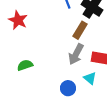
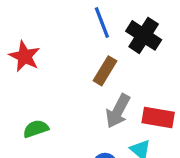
brown rectangle: (80, 30) -> (105, 71), moved

